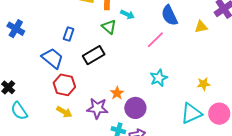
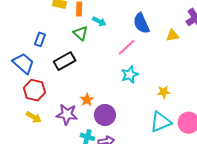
cyan star: (159, 78) -> (130, 75), moved
yellow star: (204, 84) -> (164, 92), moved

